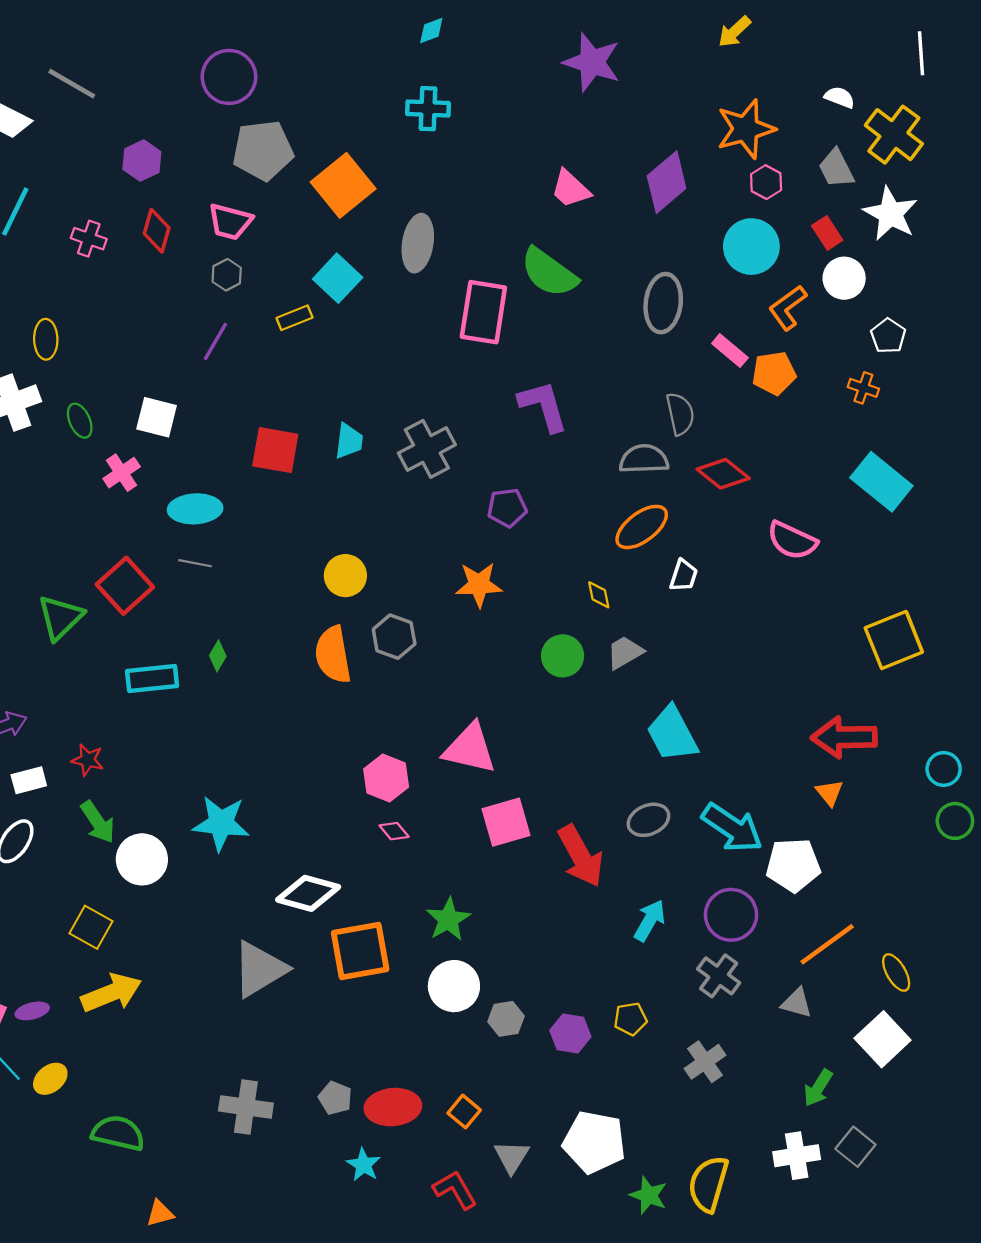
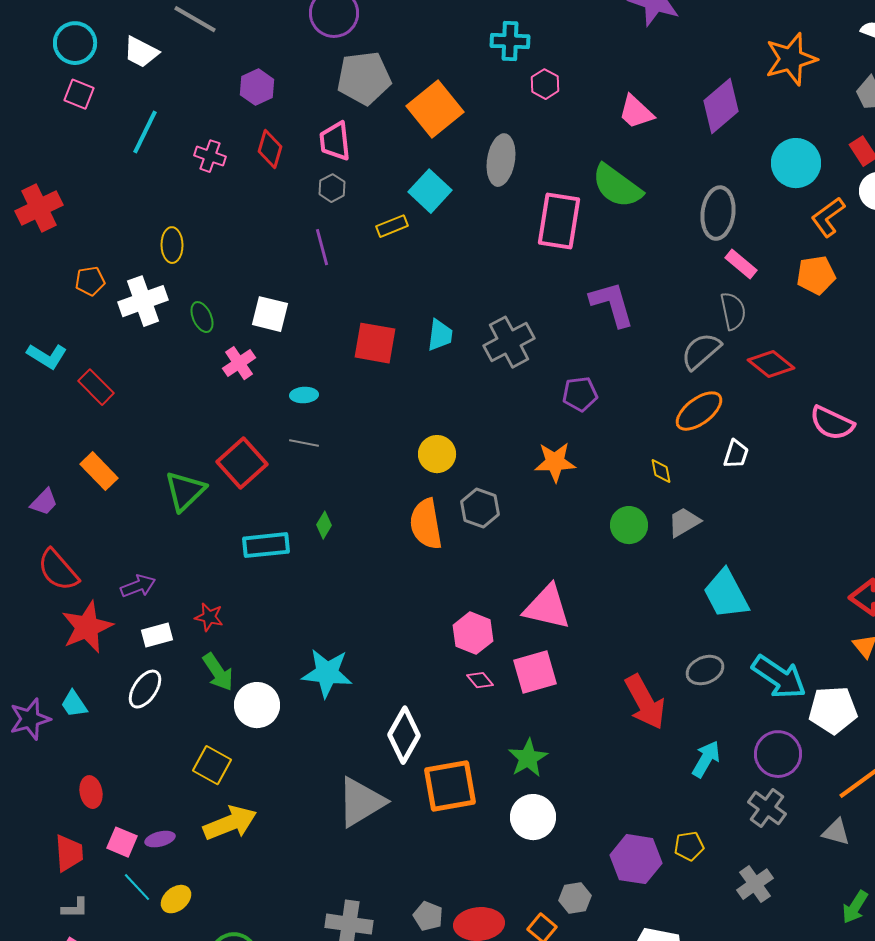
pink hexagon: (766, 182) -> (545, 84), moved
pink trapezoid: (230, 222) -> (335, 141), turned 69
purple line: (215, 342) -> (322, 247), turned -45
pink rectangle: (730, 351) -> (741, 264), moved
gray semicircle: (644, 459) -> (701, 351), turned -39
cyan ellipse: (195, 509) -> (304, 395), size x0.6
pink square: (506, 822) -> (535, 672), moved
white diamond: (308, 893) -> (404, 735), turned -76
gray hexagon: (506, 1019) -> (575, 898), moved
purple hexagon: (570, 1034) -> (636, 859), size x1.4

